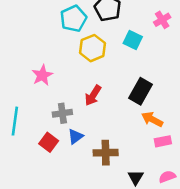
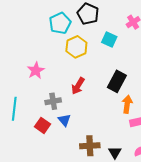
orange arrow: (152, 119) -> (127, 104), turned 72
blue triangle: (75, 136) -> (64, 120), turned -32
brown cross: (106, 153) -> (90, 146), moved

